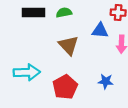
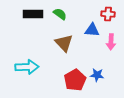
green semicircle: (64, 13) -> (60, 14), turned 48
red pentagon: (65, 87) -> (75, 80), moved

